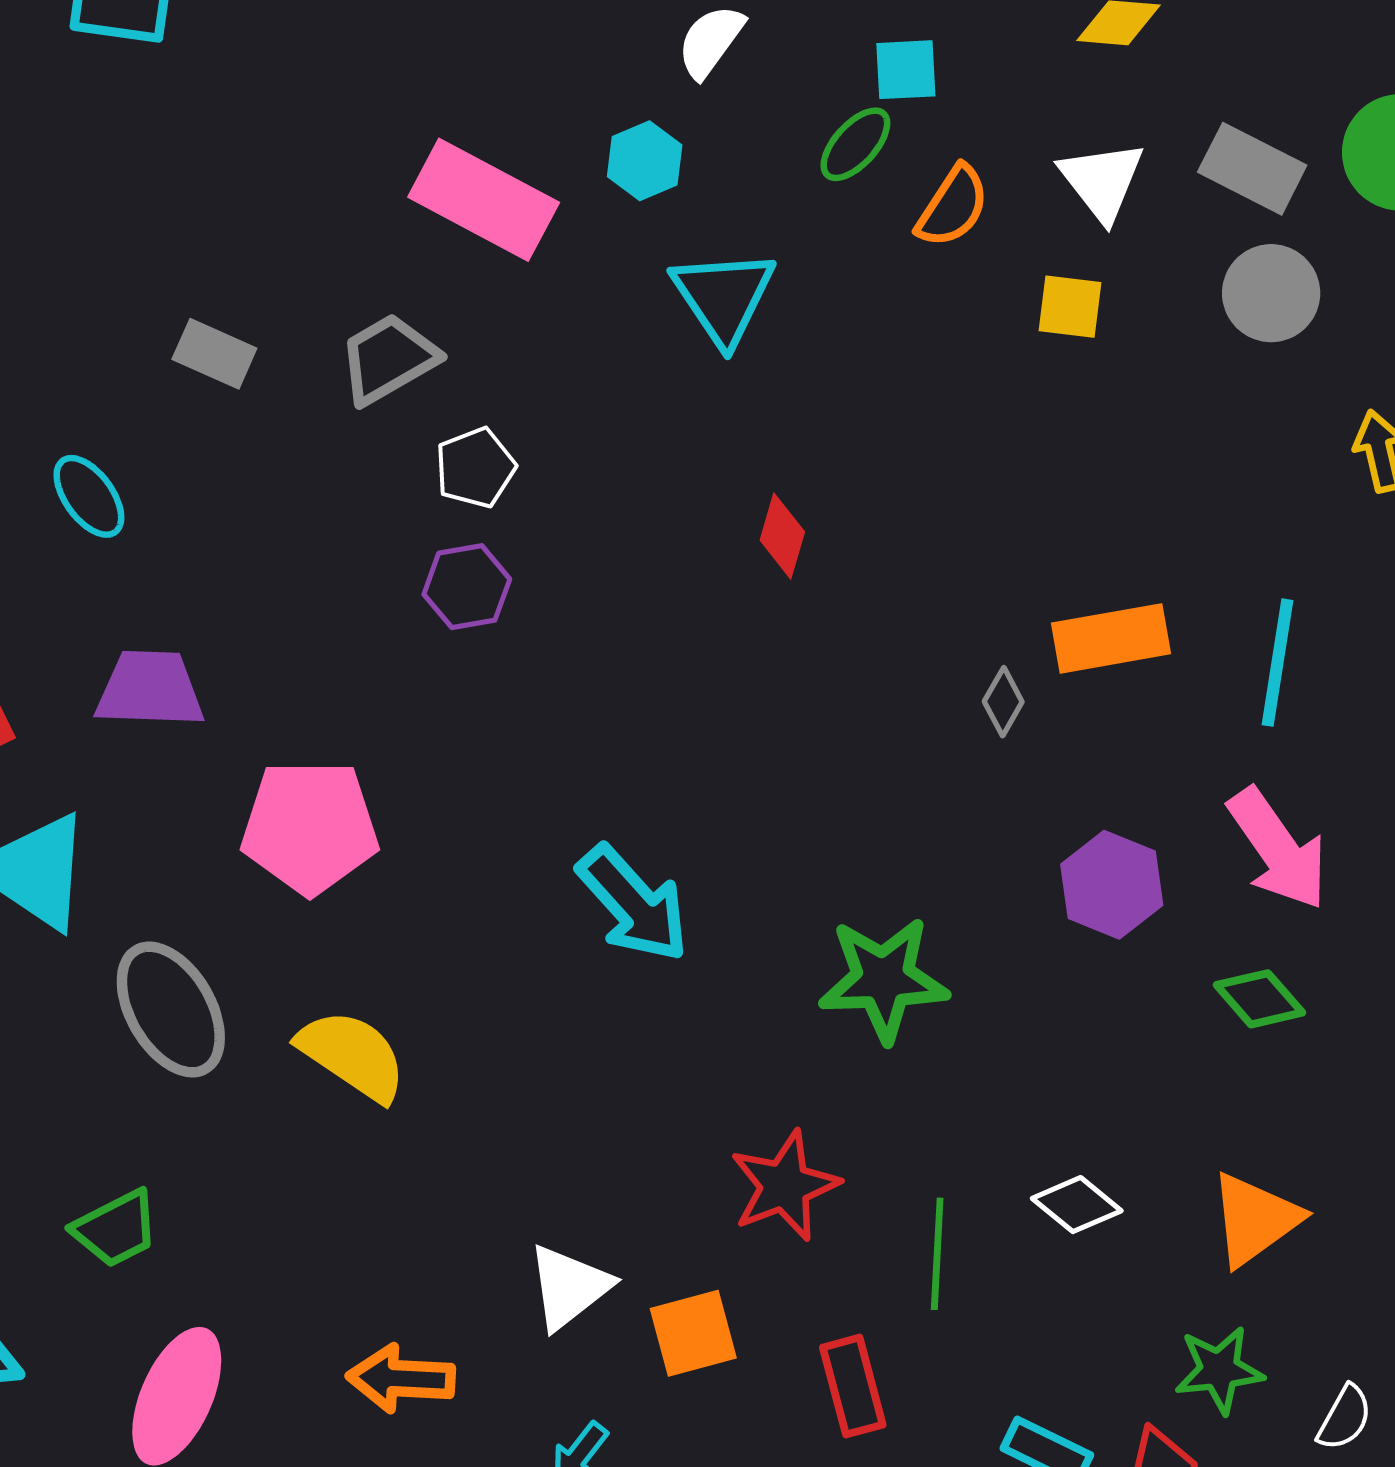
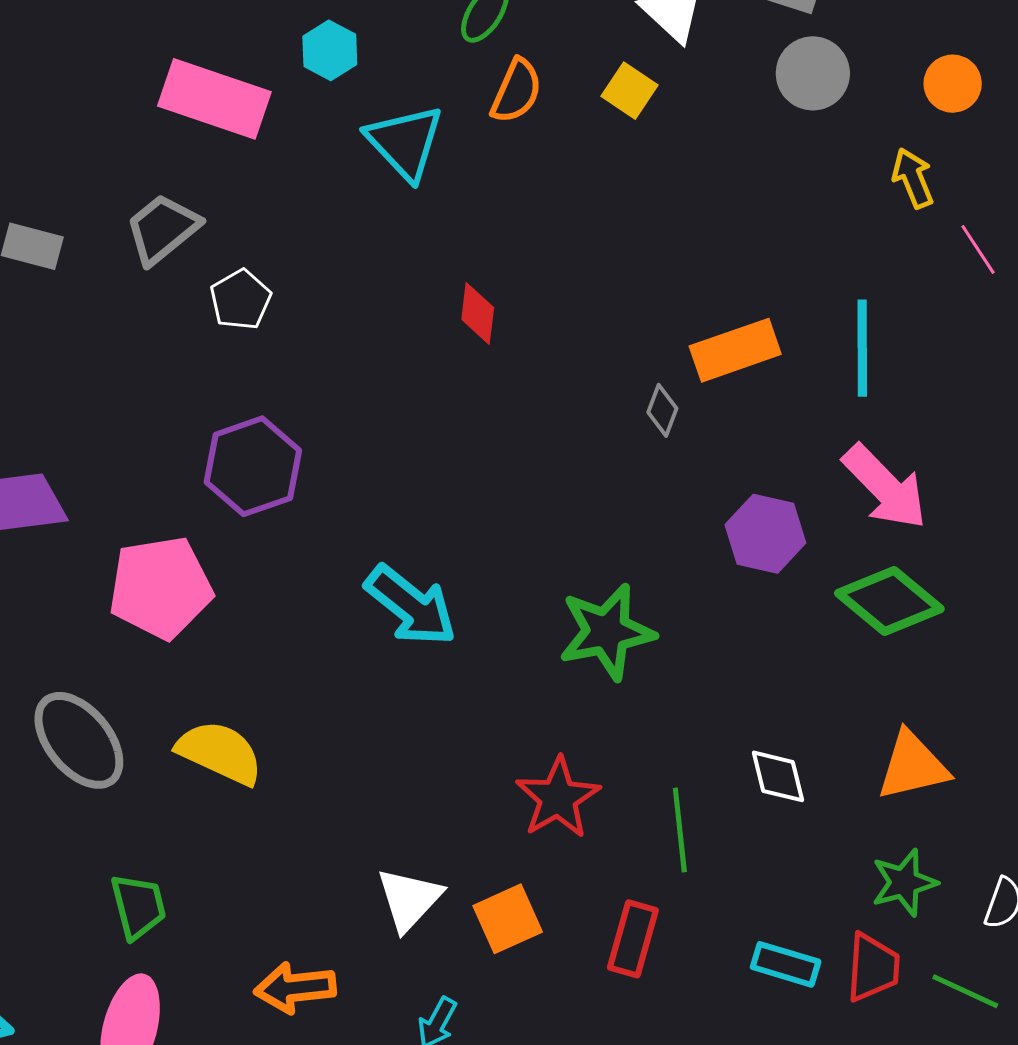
orange semicircle: (953, 206) -> (516, 91), moved
yellow square: (1070, 307) -> (630, 91), moved, turned 36
purple hexagon: (467, 587) -> (253, 466), moved, size x1.5
green diamond: (1259, 999) -> (889, 601), size x1.5
white diamond: (1077, 1205) -> (778, 776), turned 46
orange triangle: (1255, 1219) -> (913, 766), turned 32
green trapezoid: (116, 1229) -> (138, 906), moved, turned -68
red rectangle: (853, 1386) -> (633, 939), turned 40

